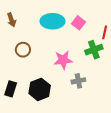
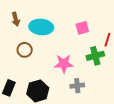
cyan ellipse: (53, 21) -> (41, 27), moved
pink square: (79, 23) -> (82, 28), turned 32

